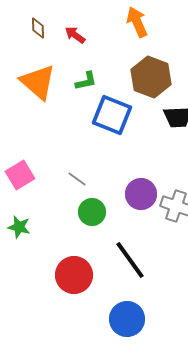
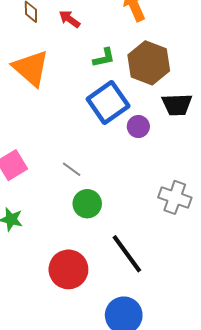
green L-shape: (86, 81) -> (104, 58), moved
blue square: (112, 115) -> (108, 103), turned 33
purple circle: (141, 194) -> (138, 127), moved, size x0.7

